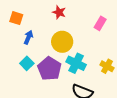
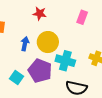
blue arrow: (28, 37) -> (25, 44), moved
cyan square: (27, 63) -> (16, 78), moved

